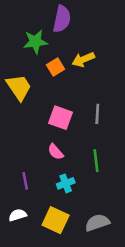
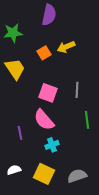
green star: (35, 42) -> (13, 33), moved
pink semicircle: (56, 152) -> (44, 120), size x1.6
green line: (96, 161) -> (87, 120), moved
purple line: (25, 181) -> (20, 133), moved

